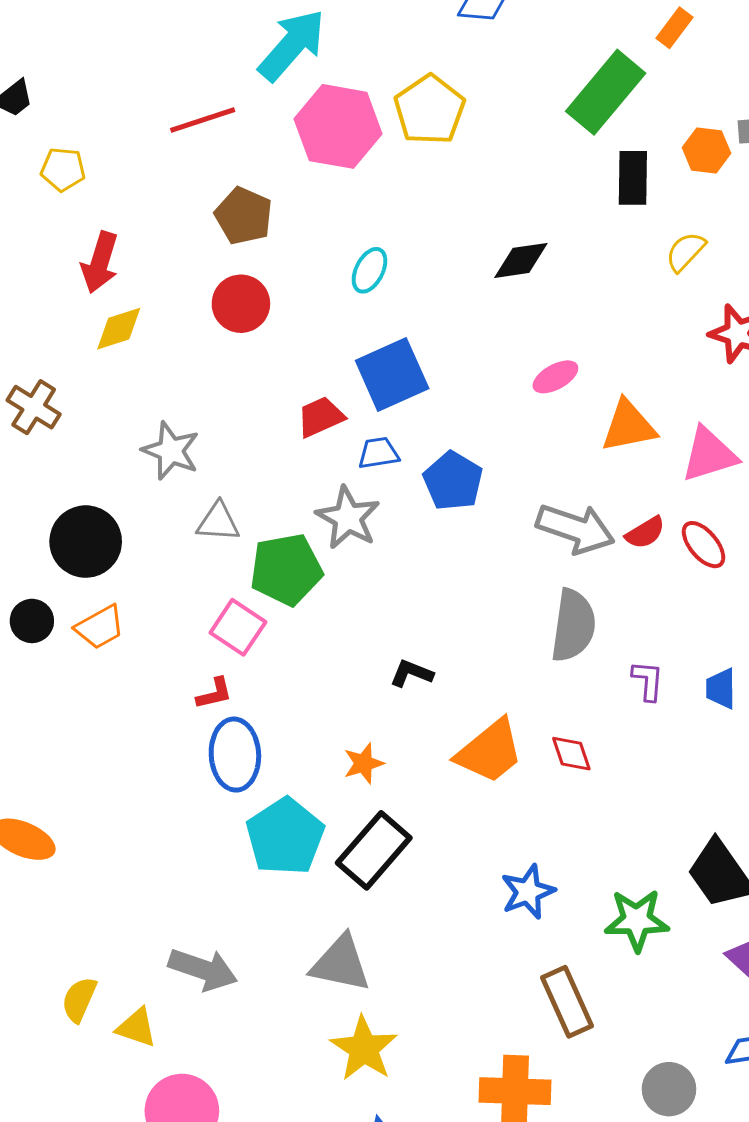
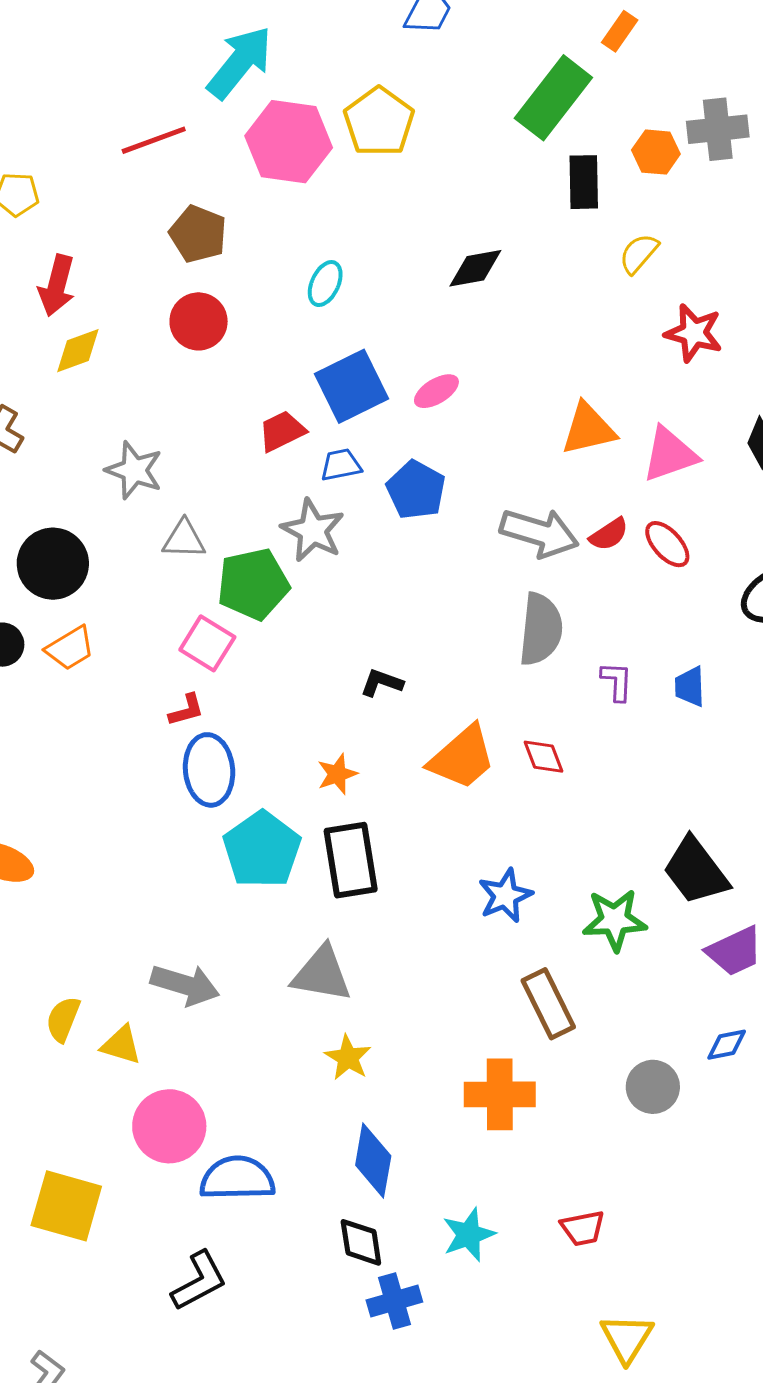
pink ellipse: (555, 377) -> (436, 391), moved
black rectangle: (374, 850) -> (351, 860), turned -48
yellow star: (364, 1049) -> (348, 1058), size x0.7

